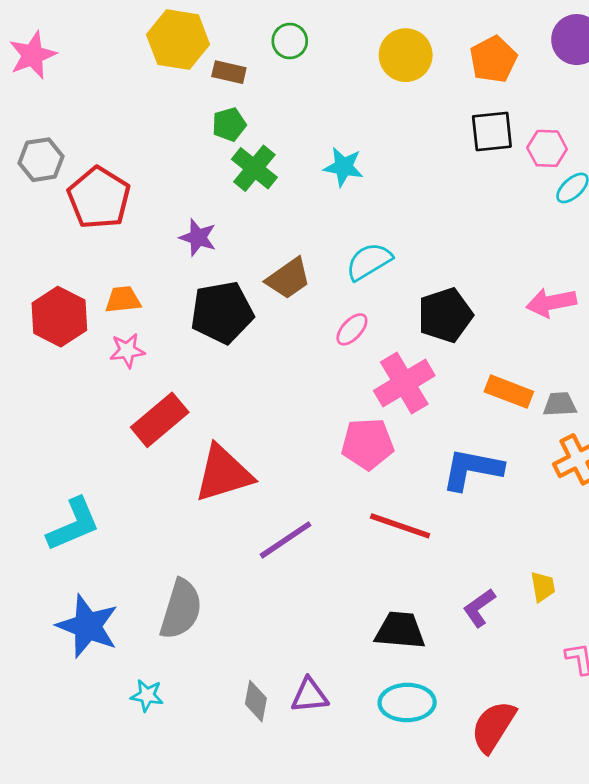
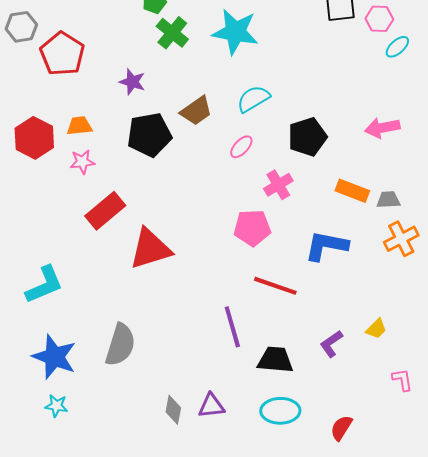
cyan star: (343, 167) -> (235, 32), size x1.6
pink cross: (404, 383) -> (278, 185), size x0.7
purple line: (286, 540) -> (232, 327), moved, turned -72
yellow trapezoid: (543, 587) -> (376, 329), turned 55
cyan star: (147, 695) -> (56, 406), moved
red semicircle: (493, 727) -> (341, 428), size x0.7

